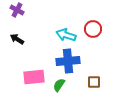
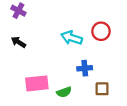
blue cross: (68, 61) -> (85, 68), moved, size x0.6
green semicircle: (59, 85) -> (64, 92), turned -144

